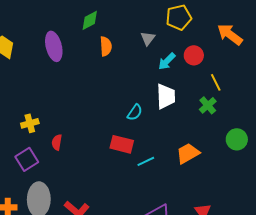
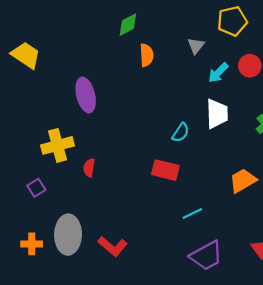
purple ellipse: (54, 46) -> (86, 95), moved
yellow cross: (30, 123) -> (57, 145), size x1.5
purple square: (27, 159) -> (36, 188), moved, size x0.7
cyan line: (146, 161) -> (192, 213), moved

